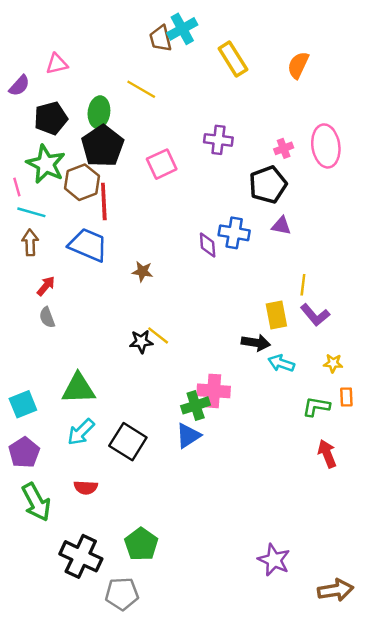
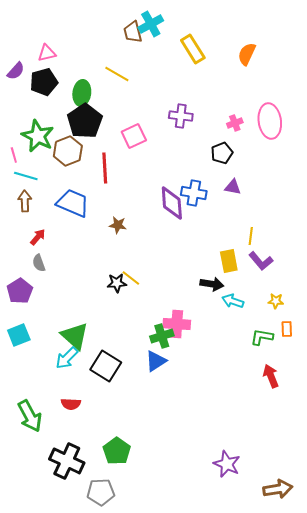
black pentagon: (51, 118) -> (44, 82), moved
black pentagon: (268, 185) -> (222, 153), size x0.7
red line: (104, 201) -> (105, 168), moved
purple diamond: (208, 245) -> (172, 203), size x1.6
green triangle: (78, 389) -> (75, 336), moved, turned 44
purple pentagon: (24, 453) -> (20, 291), moved

